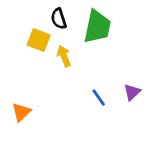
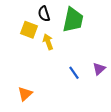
orange triangle: (21, 112) -> (25, 94), moved

